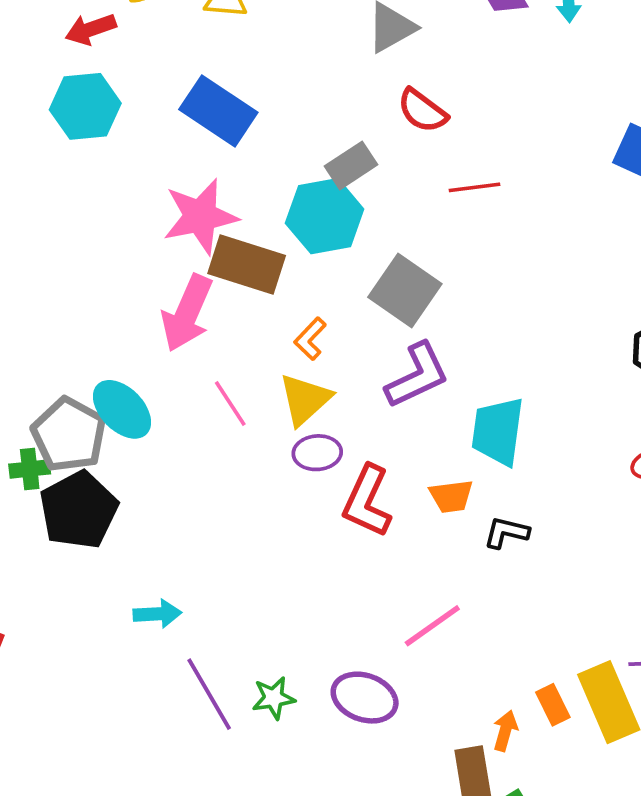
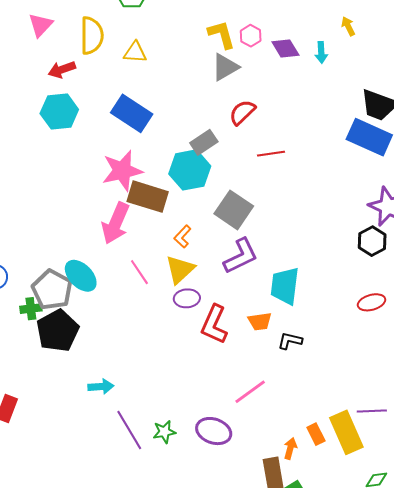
red semicircle: (422, 111) -> (242, 112), turned 100

